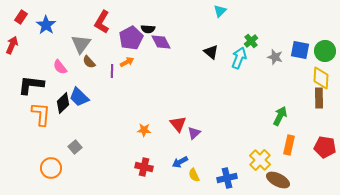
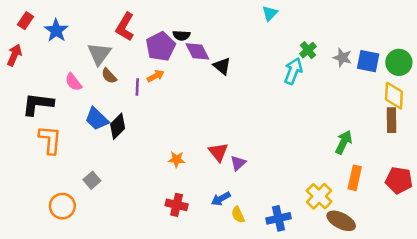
black triangle: (211, 52) -> (222, 66), moved
gray star: (275, 57) -> (342, 57), moved
black diamond: (63, 103) -> (118, 126), moved

